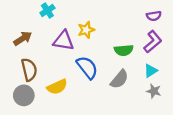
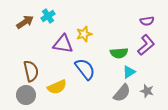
brown arrow: (23, 38) -> (25, 22), moved
cyan triangle: (151, 71) -> (129, 72), moved
gray semicircle: (119, 79) -> (122, 93), moved

